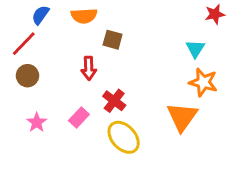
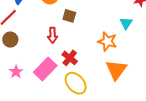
orange star: (203, 82) -> (107, 41), moved
pink rectangle: (79, 117) -> (45, 69), size x1.6

